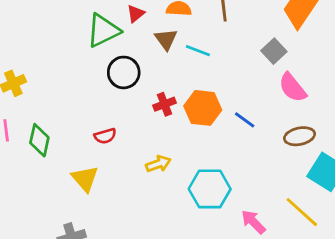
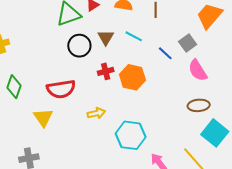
brown triangle: (166, 39) -> (106, 37), moved
blue line: (245, 120) -> (165, 53), moved
red semicircle: (105, 136) -> (61, 89), size x1.8

